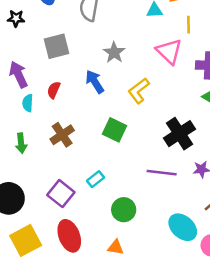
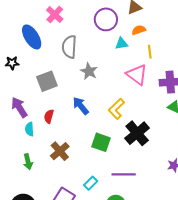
gray star: (114, 52) -> (89, 71), moved
black cross: (180, 134) -> (137, 133), moved
purple line: (162, 173) -> (124, 174), moved

